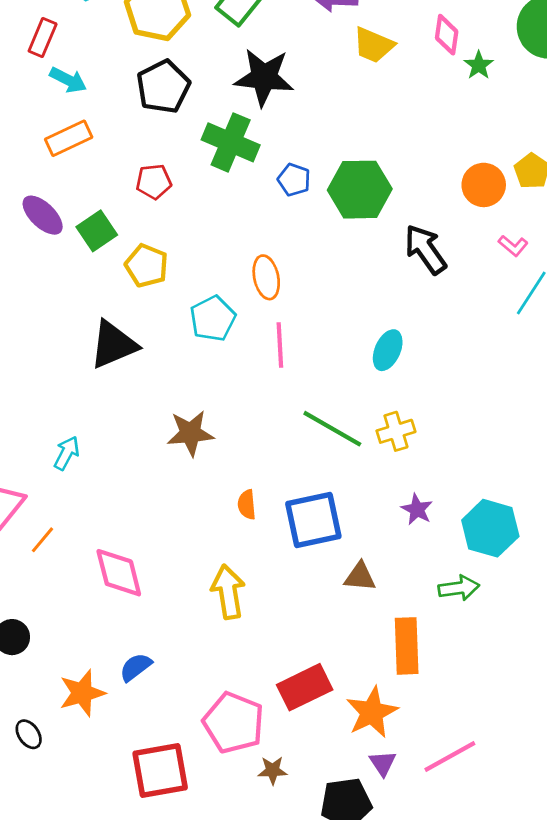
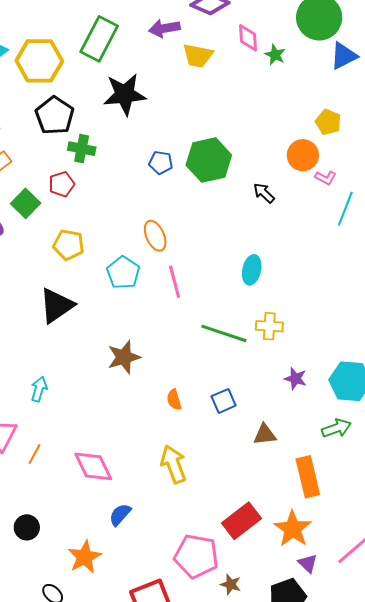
green cross: (231, 142) -> (82, 149), moved, size x0.7
orange circle: (484, 185) -> (303, 155), moved
green square: (97, 231) -> (26, 203), moved
black arrow: (425, 249) -> (264, 193), size x0.6
yellow cross: (396, 431) -> (269, 326), turned 32
blue square: (313, 520) -> (224, 401), size x0.6
blue semicircle: (136, 667) -> (120, 515), moved
brown star: (273, 770) -> (231, 584), turned 30

